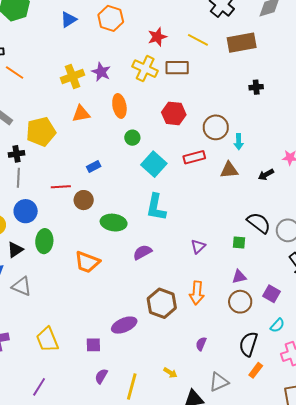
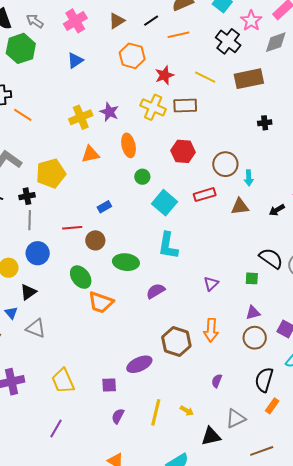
orange hexagon: (111, 18) -> (132, 56), moved
green ellipse: (44, 241) -> (81, 277), moved, turned -40
yellow line: (132, 387) -> (156, 412), moved

